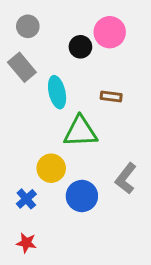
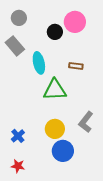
yellow circle: (51, 168) -> (55, 129), moved
blue circle: (82, 196) -> (63, 151), moved

